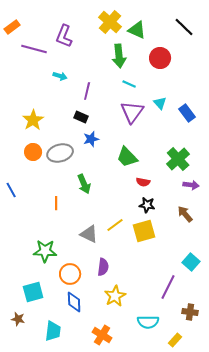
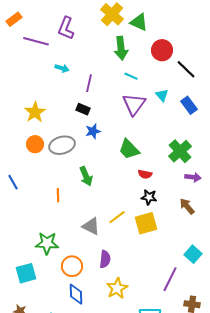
black line: (184, 27) -> (186, 69), moved
cyan square: (33, 292) -> (26, 273), moved

